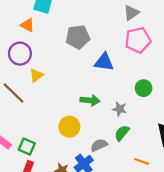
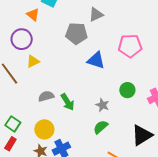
gray triangle: (131, 13) -> (96, 15), moved
green arrow: (90, 100) -> (67, 102), moved, turned 42
yellow circle: (69, 127) -> (44, 129), moved
gray semicircle: (99, 145) -> (46, 96), moved

